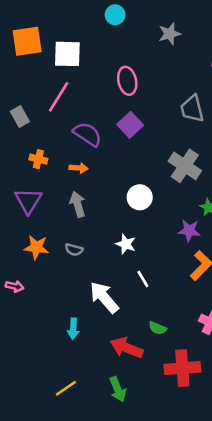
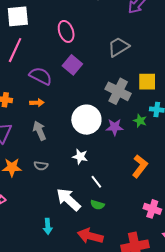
gray trapezoid: (192, 109) -> (118, 47), turned 80
white circle: (140, 197) -> (86, 120), size x1.5
purple star: (189, 231) -> (115, 127), moved
green semicircle: (157, 328) -> (97, 205), moved

